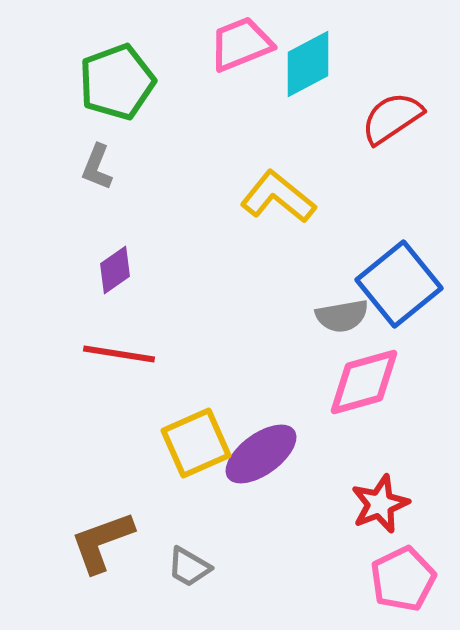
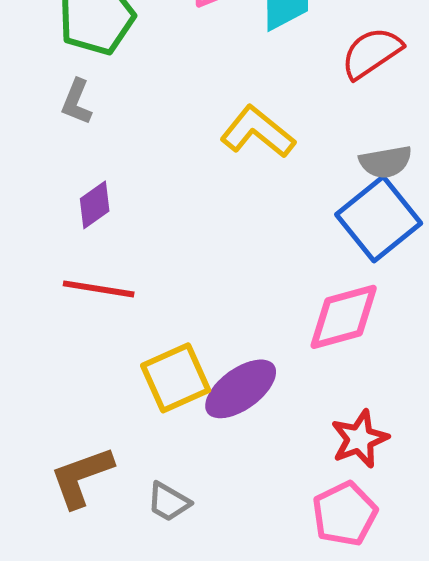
gray semicircle: (342, 316) -> (386, 162), moved
pink pentagon: (403, 579) -> (345, 514), moved

